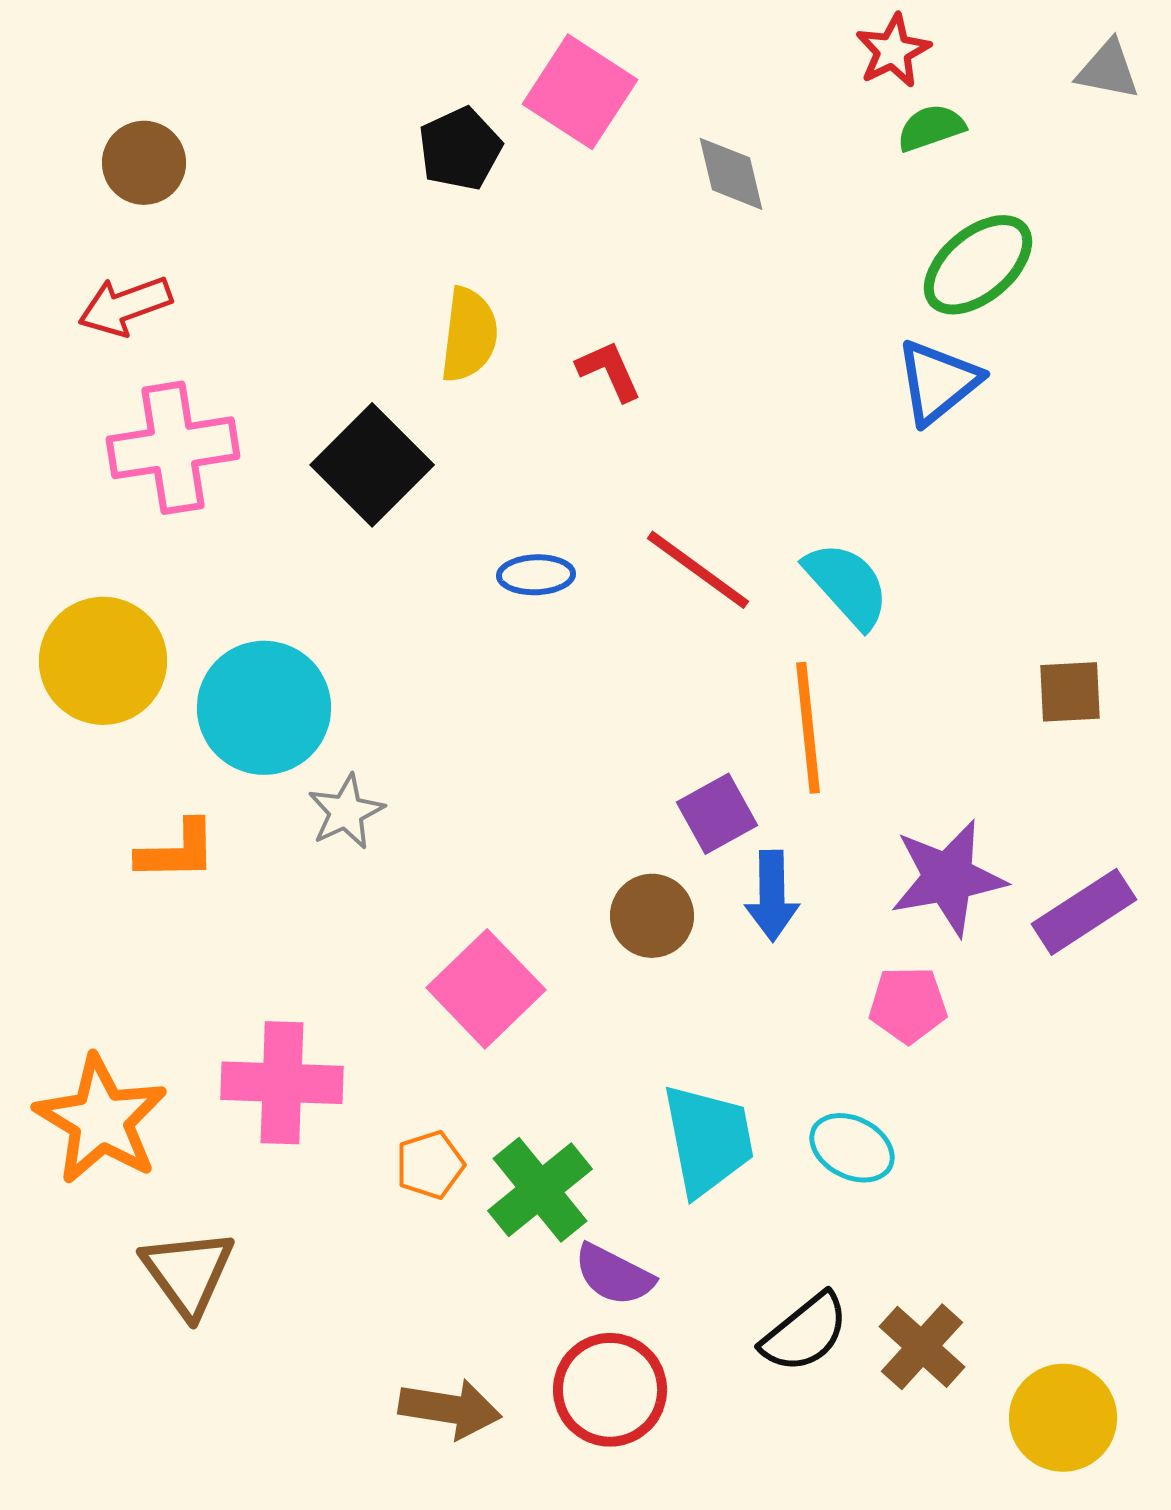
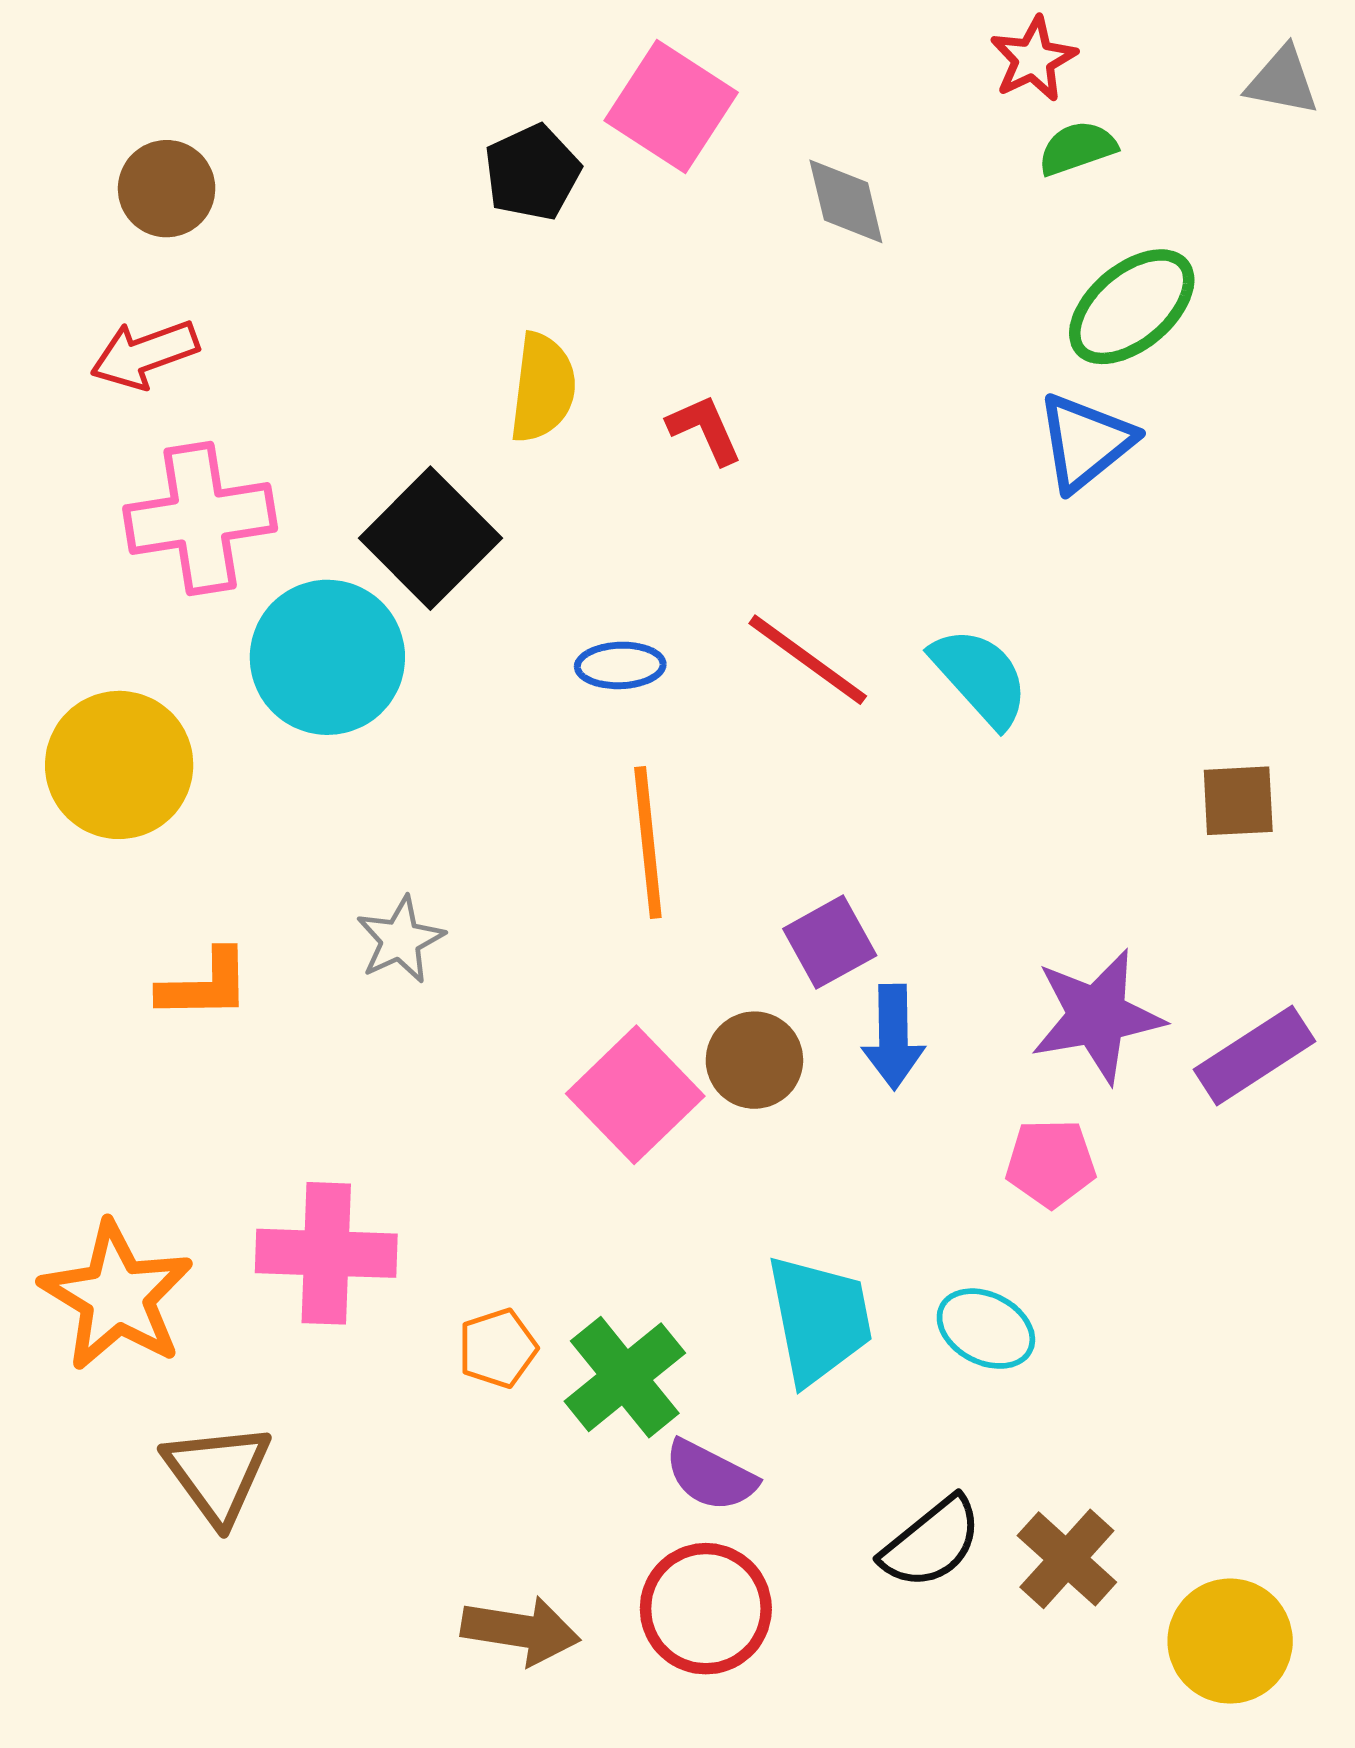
cyan circle: (264, 708) -> (327, 657), moved
orange line: (808, 728) -> (648, 843), moved
pink square: (486, 989) -> (635, 1095), moved

